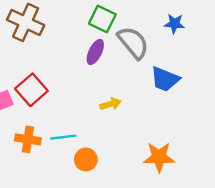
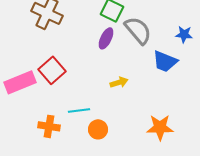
blue star: (174, 24) -> (184, 34), moved
orange cross: (28, 139) -> (49, 126), moved

